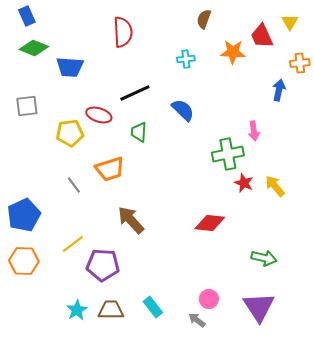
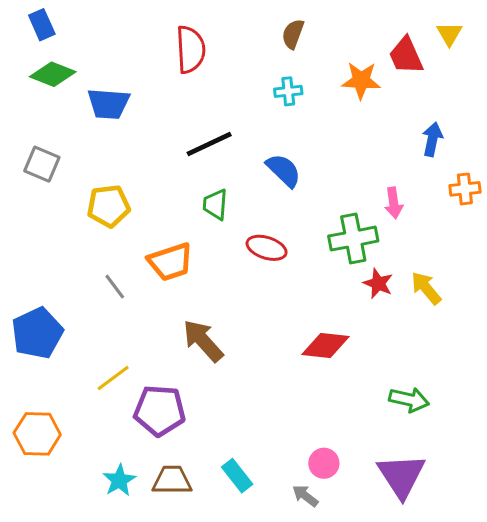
brown semicircle: (204, 19) -> (293, 34), moved
orange cross: (300, 63) -> (465, 189), moved
gray square: (27, 106) -> (42, 164), turned 30
red ellipse: (99, 115) -> (267, 248), moved
orange hexagon: (24, 261) -> (37, 434), moved

